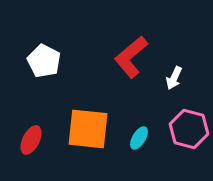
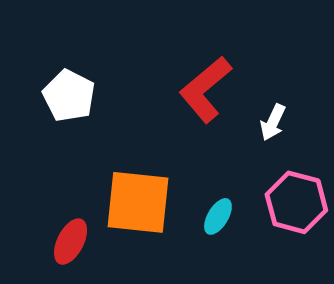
red ellipse: (31, 140) -> (71, 242), moved

